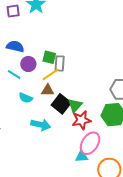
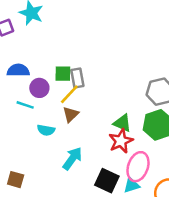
brown triangle: (48, 90) -> (71, 114), turned -32
black square: (61, 104) -> (107, 181), moved
green triangle: (75, 105) -> (122, 123), moved, turned -35
cyan arrow: (41, 125) -> (72, 158), turned -54

